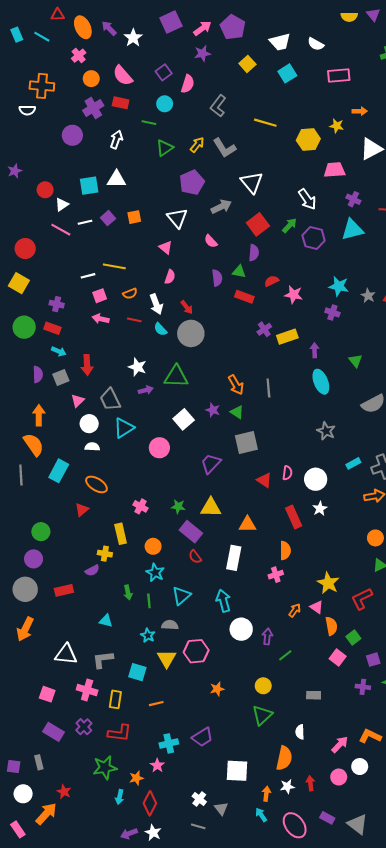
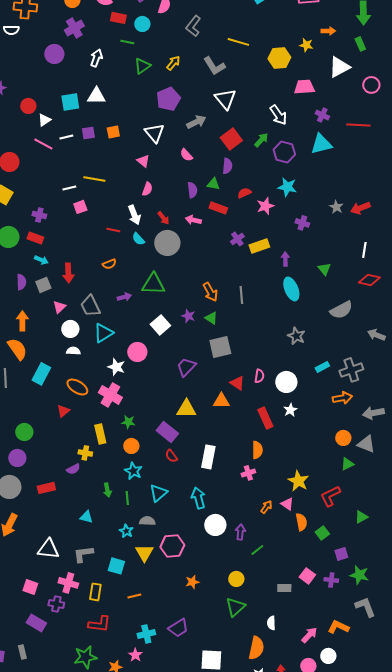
red rectangle: (121, 103) -> (118, 18), moved
gray L-shape: (224, 148) -> (214, 66), moved
purple square: (108, 218) -> (88, 133), turned 32
cyan star: (339, 286) -> (287, 187), moved
orange semicircle: (130, 294) -> (109, 264), moved
pink star: (294, 295) -> (265, 206), turned -30
pink arrow: (101, 319) -> (193, 220), moved
white star: (137, 367) -> (116, 367), moved
pink cross: (141, 506) -> (110, 395), moved, size x1.6
green star: (178, 506) -> (128, 422), moved
orange triangle: (247, 524) -> (221, 401), moved
pink square: (338, 657) -> (307, 576), moved
purple cross: (84, 727) -> (56, 604), moved, turned -35

